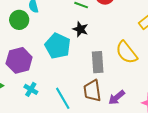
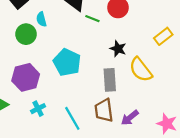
black star: (80, 29) -> (118, 49), moved
cyan cross: (31, 89) -> (38, 109), turned 32

